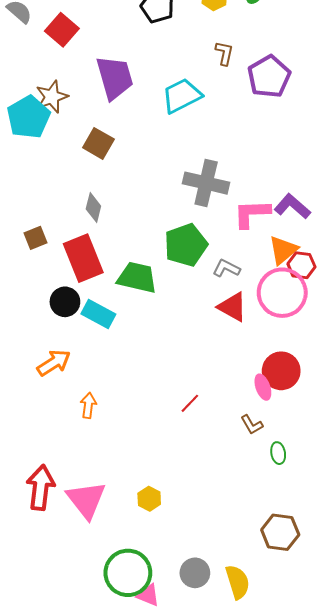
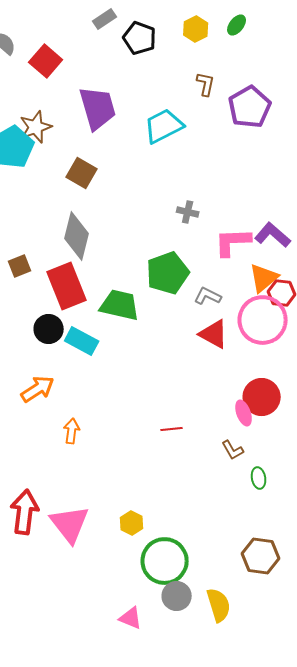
gray cross: (206, 183) -> (188, 212), size x0.5
gray diamond: (93, 207) -> (77, 236), size x1.6
red line: (190, 403) -> (172, 429), turned 40
green circle: (128, 573) -> (165, 561), moved

